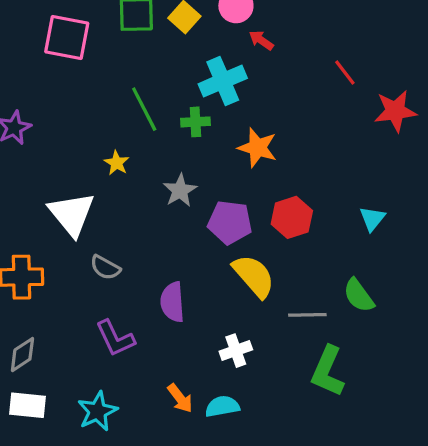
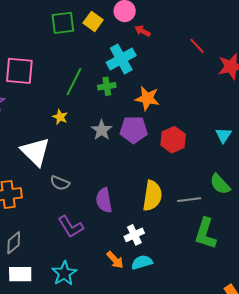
pink square: (67, 38) -> (19, 71), moved
green line: (144, 109) -> (74, 82), turned 60
purple pentagon: (230, 222) -> (134, 130), moved
yellow semicircle: (254, 276) -> (152, 196), moved, turned 56
white cross: (236, 351) -> (134, 235), moved

